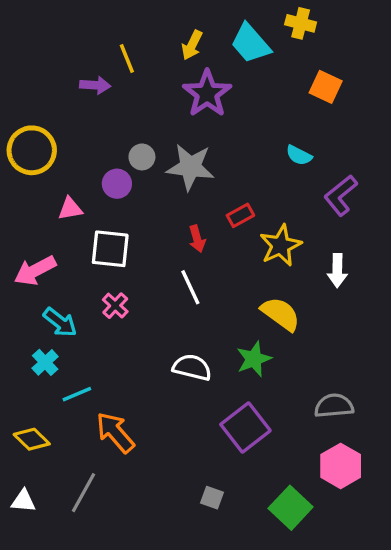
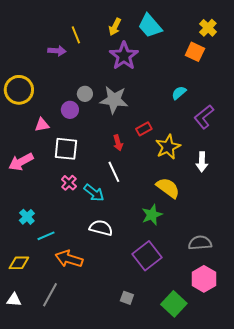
yellow cross: (301, 23) -> (208, 28), moved, turned 30
cyan semicircle: (299, 155) -> (179, 93), turned 112
cyan arrow: (60, 322) -> (94, 193), moved
white semicircle: (192, 367) -> (101, 228), moved
orange arrow: (115, 433) -> (69, 259), turned -32
yellow diamond: (32, 439) -> (19, 263), turned -45

